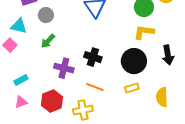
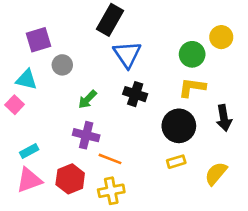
green arrow: (48, 41) -> (87, 99), moved
black cross: (93, 57) -> (135, 94), moved
orange line: (95, 87) -> (110, 159), moved
yellow semicircle: (162, 97) -> (216, 174), turned 42
pink triangle: (21, 102) -> (29, 180), size x1.5

